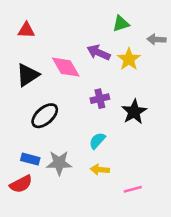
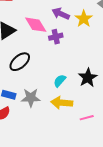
purple cross: (100, 99) -> (56, 37), moved
black star: (134, 112) -> (88, 78), moved
yellow arrow: (100, 170) -> (62, 103), size x1.5

